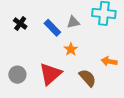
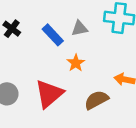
brown semicircle: (88, 78) -> (96, 100), turned -78

